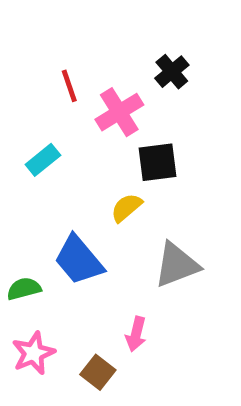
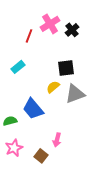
red line: (69, 86) -> (29, 36), turned 40
pink cross: (119, 112) -> (50, 24), moved
gray triangle: (177, 265) -> (75, 94), moved

